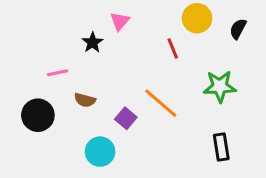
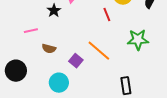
black circle: (38, 115) -> (16, 71), moved
black rectangle: (221, 147) -> (126, 86), moved

